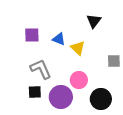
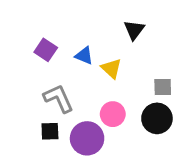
purple square: (32, 35) -> (46, 50), turned 35
black circle: (101, 99) -> (157, 118), moved

